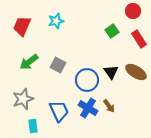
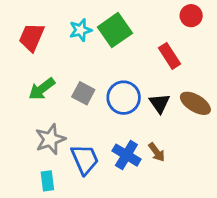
green square: (112, 31) -> (115, 30), moved, size x1.6
red rectangle: (139, 39) -> (170, 56), moved
blue circle: (87, 80) -> (124, 98), moved
gray star: (23, 99) -> (50, 139), moved

